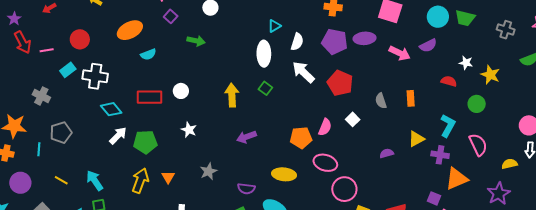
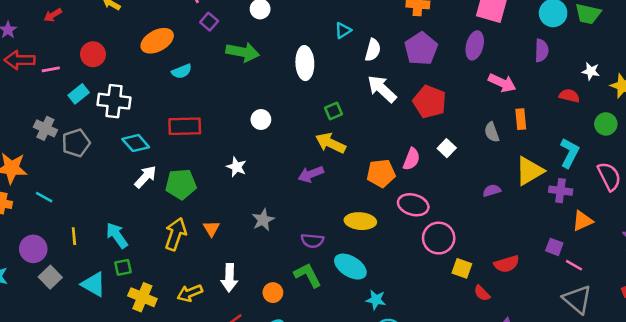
purple ellipse: (365, 38) -> (475, 45), moved, turned -70
green arrow: (196, 41) -> (243, 52), size x1.4
red arrow: (23, 42) -> (19, 60), turned 120
purple pentagon: (335, 42) -> (421, 49), turned 30
purple semicircle: (428, 46) -> (542, 50), turned -60
pink arrow: (400, 53) -> (502, 83), moved
white ellipse: (264, 54) -> (305, 63), moved
green square: (265, 88) -> (333, 111), turned 32
white circle: (181, 91) -> (261, 120), moved
yellow arrow: (232, 95) -> (331, 143), moved, turned -60
gray semicircle: (381, 101) -> (492, 132), moved
gray pentagon: (61, 133) -> (76, 143), moved
yellow triangle: (416, 139) -> (529, 171), size x1.4
cyan line: (39, 149) -> (44, 197), turned -64
orange triangle: (456, 179) -> (582, 221), size x0.7
yellow line: (61, 180) -> (74, 236), turned 56
purple circle: (20, 183) -> (33, 249), moved

